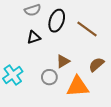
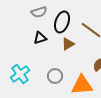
brown triangle: (63, 61) -> (68, 44), moved

